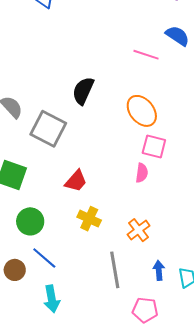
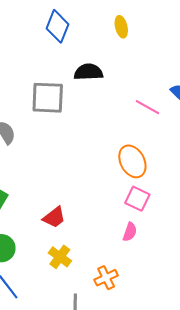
black semicircle: (83, 91) -> (88, 72), moved, turned 52
gray square: (48, 129) -> (48, 98), moved, turned -36
pink semicircle: (142, 173) -> (130, 232), moved

